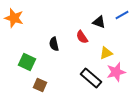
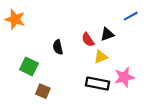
black triangle: (99, 22) -> (107, 34), moved, turned -40
yellow triangle: (106, 53) -> (101, 57), moved
black rectangle: (91, 78) -> (98, 84), turned -30

